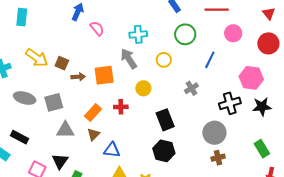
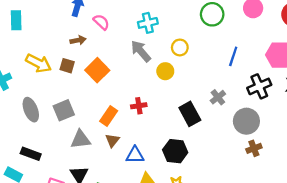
green circle: (185, 34) -> (212, 14), moved
blue line: (210, 60) -> (233, 56), moved
orange square: (104, 75) -> (97, 70), moved, turned -30
brown arrow: (78, 77) -> (78, 40), moved
yellow circle: (143, 88) -> (165, 71), moved
gray cross: (191, 88) -> (218, 97), moved
gray ellipse: (25, 98) -> (31, 110), turned 60
black hexagon: (164, 151) -> (175, 151), moved

